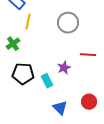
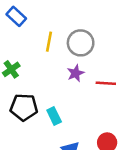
yellow line: (28, 22) -> (49, 42), moved
purple star: (64, 68) -> (76, 73), moved

